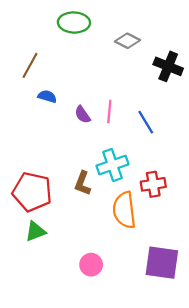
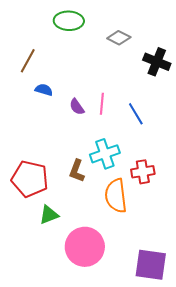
green triangle: (35, 231) -> (49, 215), moved
purple square: (162, 263) -> (151, 265), moved
pink circle: (91, 265) -> (85, 247), size x1.8

